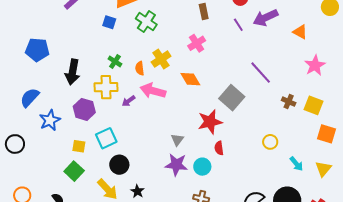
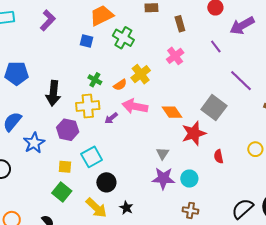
purple line: (238, 25) -> (216, 47), moved
orange semicircle: (140, 68) -> (120, 85), turned -112
orange diamond: (190, 79) -> (172, 112), moved
red semicircle: (219, 148) -> (219, 156), moved

